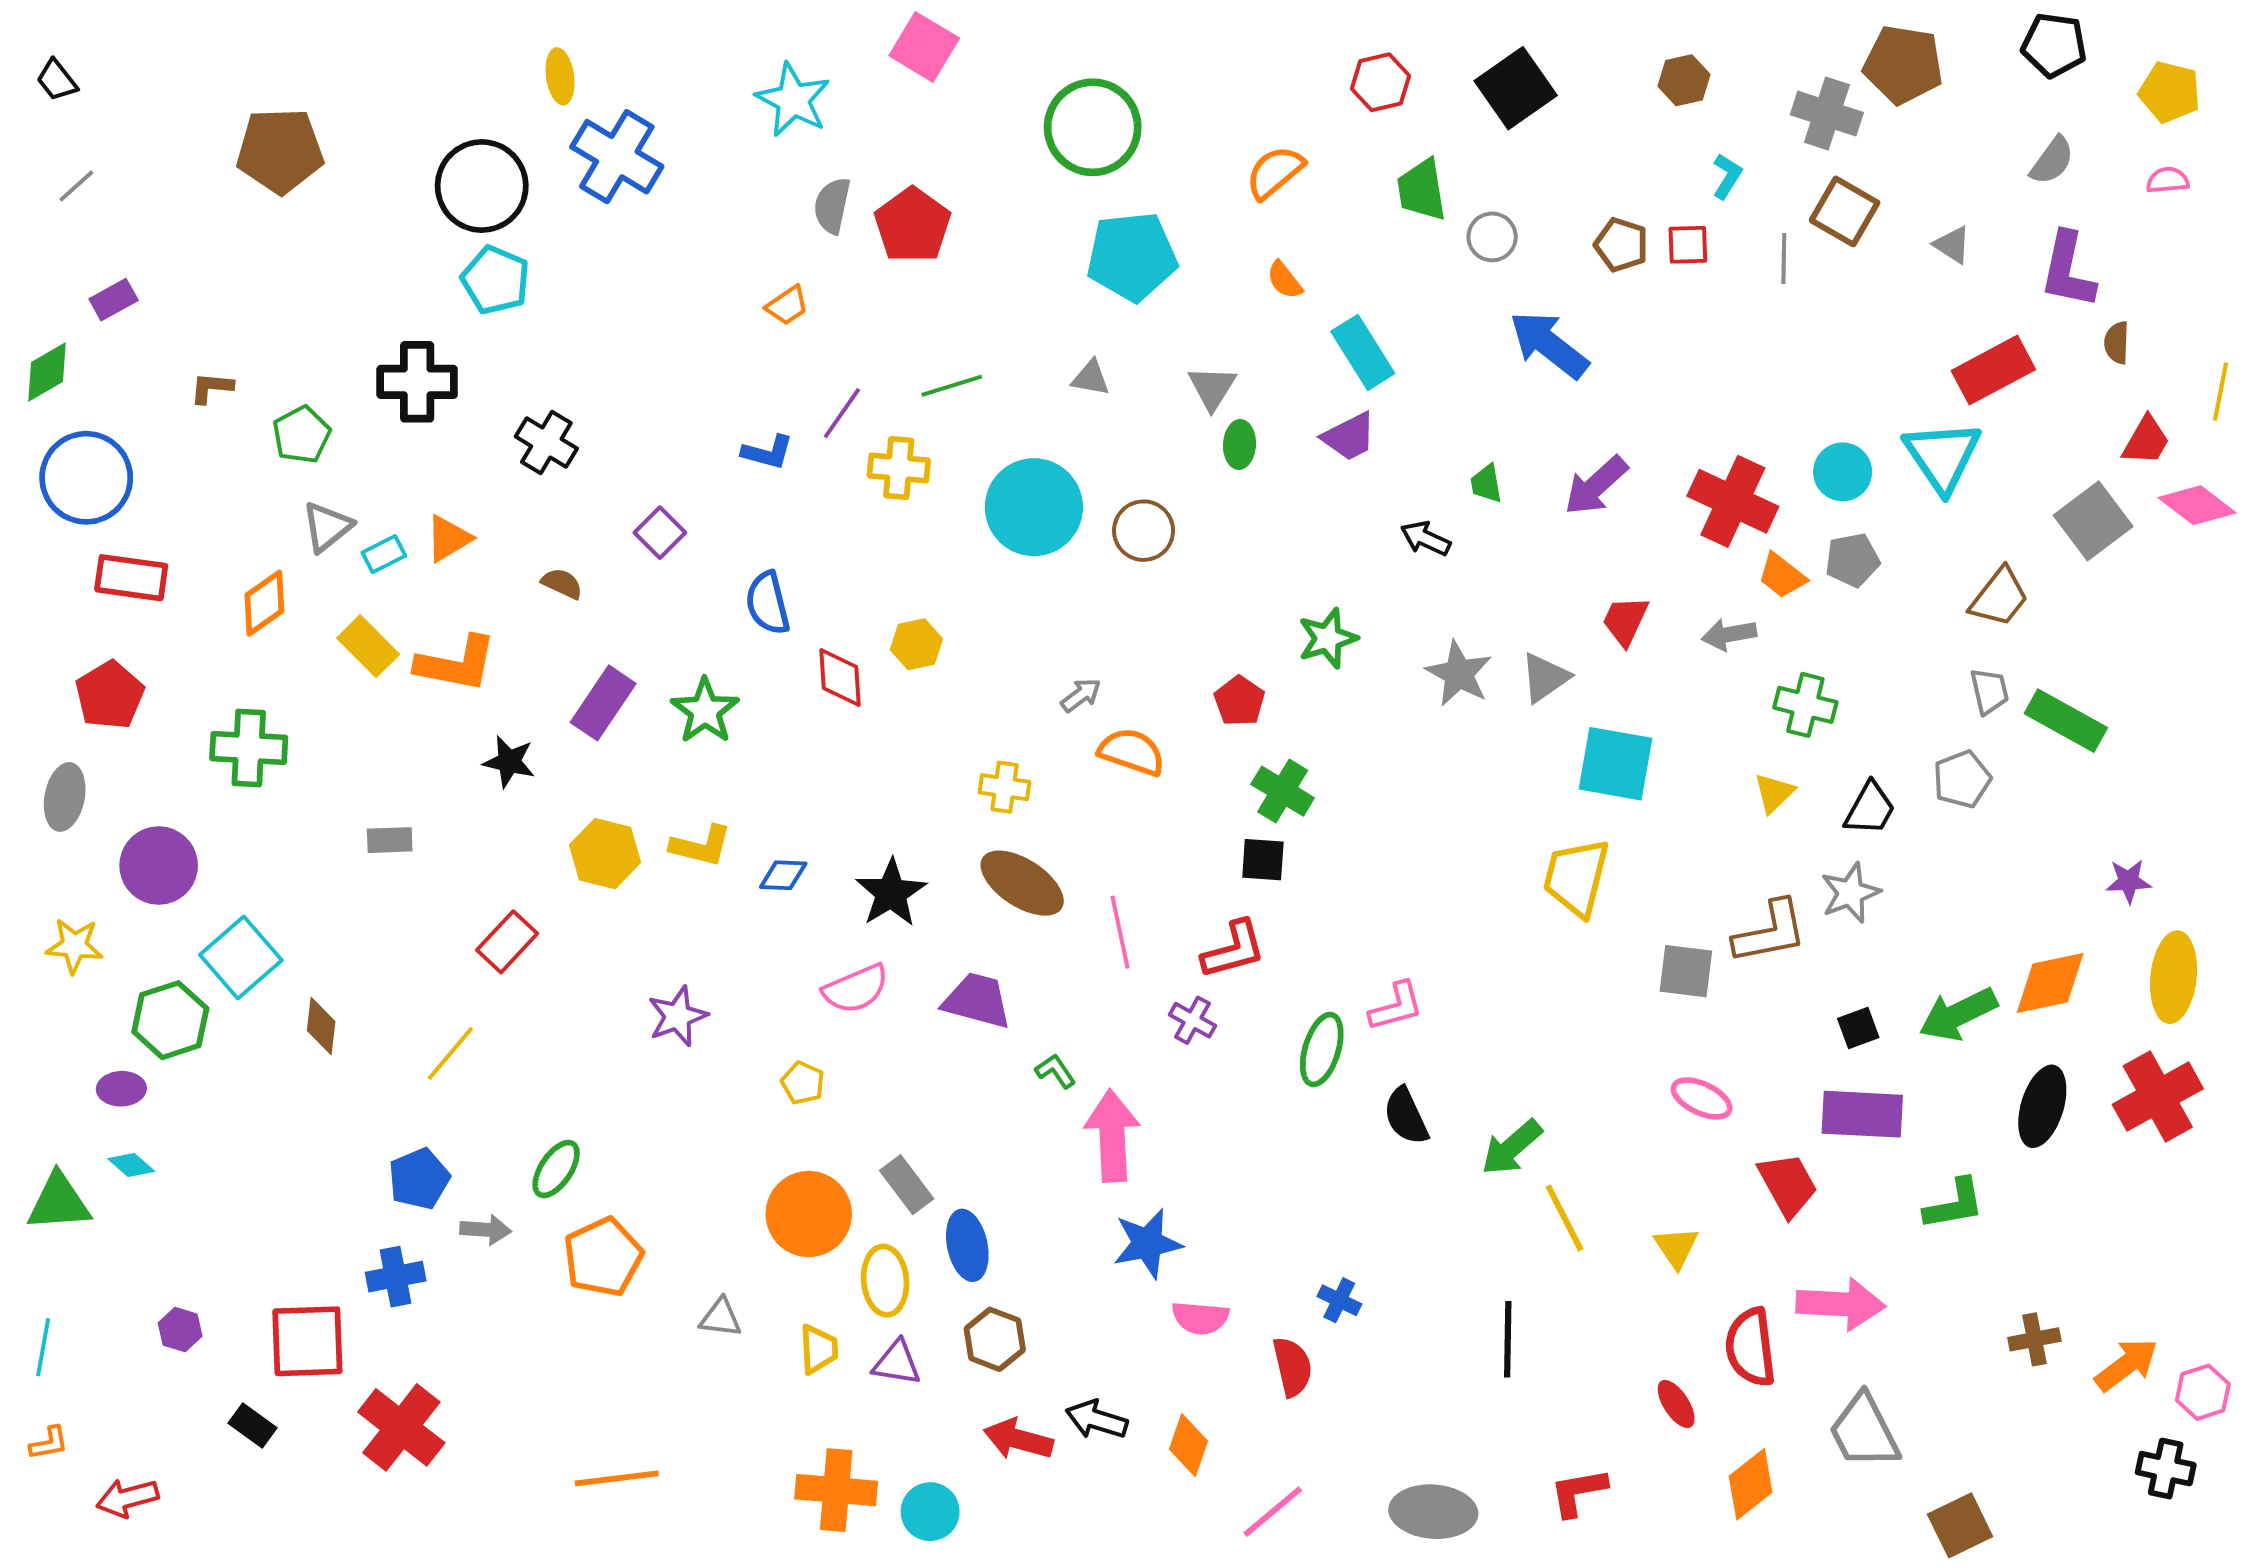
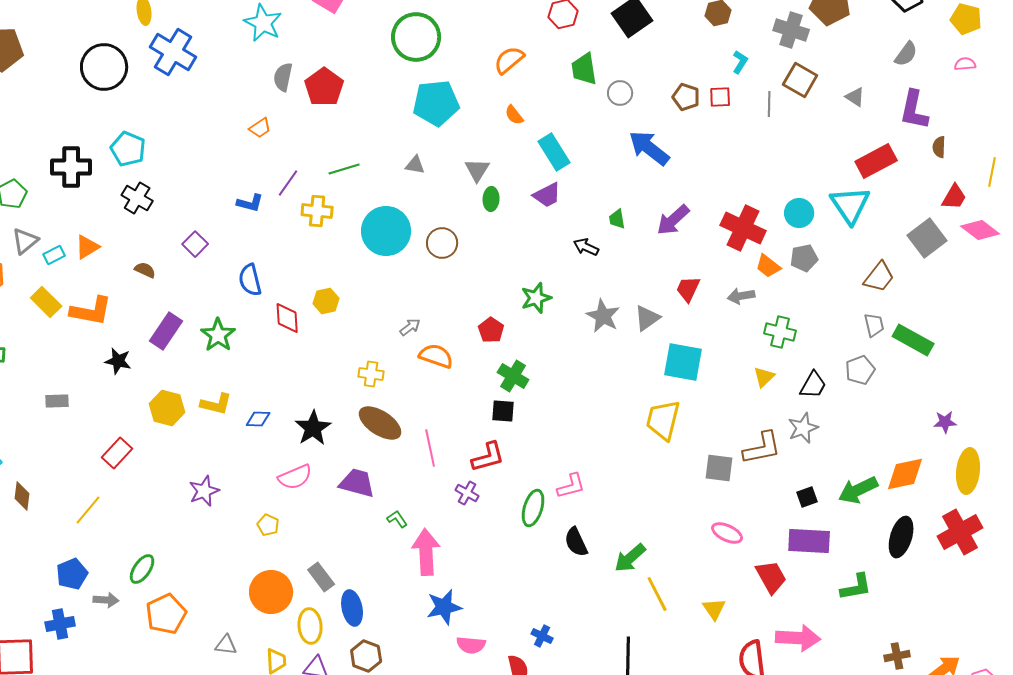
cyan pentagon: (495, 280) -> (128, 149), moved

